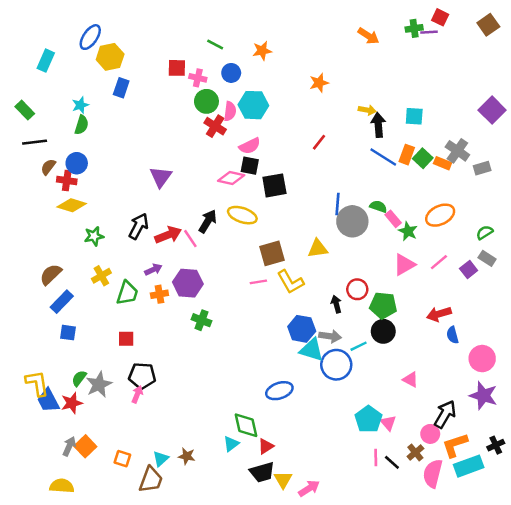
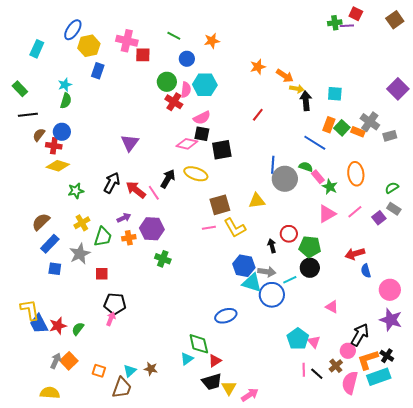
orange arrow: (368, 36) -> (285, 76), moved
pink cross: (198, 78) -> (127, 41), moved, size x1.5
blue line: (383, 157) -> (315, 143), moved
orange ellipse: (440, 215) -> (356, 174), turned -70
red arrow: (168, 235) -> (136, 190), turned -120
green semicircle: (79, 378) -> (78, 329), moved
gray star: (99, 384) -> (80, 254), moved
black cross: (496, 445) -> (387, 356), moved, turned -32

